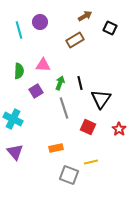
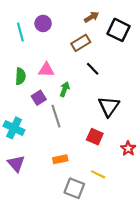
black square: (110, 28) -> (118, 30), size x1.5
black line: (80, 83) -> (93, 69), moved, turned -32
gray line: (64, 108) -> (56, 116), moved
red star: (119, 129) -> (128, 148), moved
yellow line: (91, 162) -> (98, 174), turned 40

